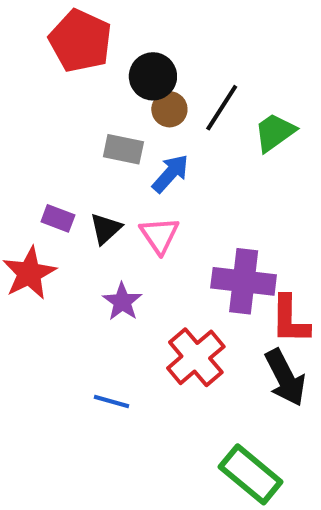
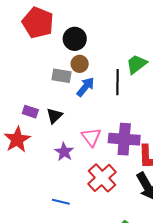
black line: (222, 108) -> (118, 82), moved, turned -30
brown circle: (169, 109) -> (80, 64), moved
pink triangle: (159, 235) -> (91, 137), moved

